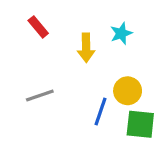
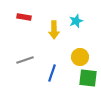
red rectangle: (38, 27) -> (24, 17), turned -40
blue line: (100, 111) -> (52, 73), moved

